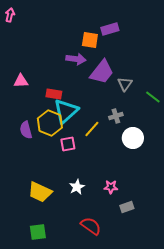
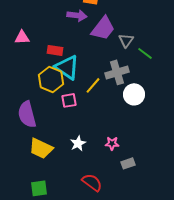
green line: (153, 97) -> (145, 53), moved
cyan triangle: (66, 111) -> (67, 67), turned -44
gray cross: (116, 116) -> (117, 72), size x1.6
purple semicircle: (26, 130) -> (27, 114), moved, size x1.5

